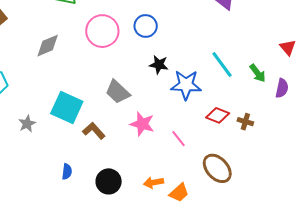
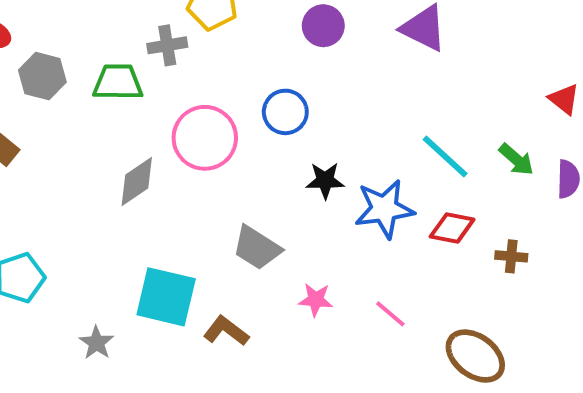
gray diamond: (48, 46) -> (137, 181), moved
red diamond: (218, 115) -> (452, 228), moved
pink star: (142, 124) -> (316, 300), size x0.7

